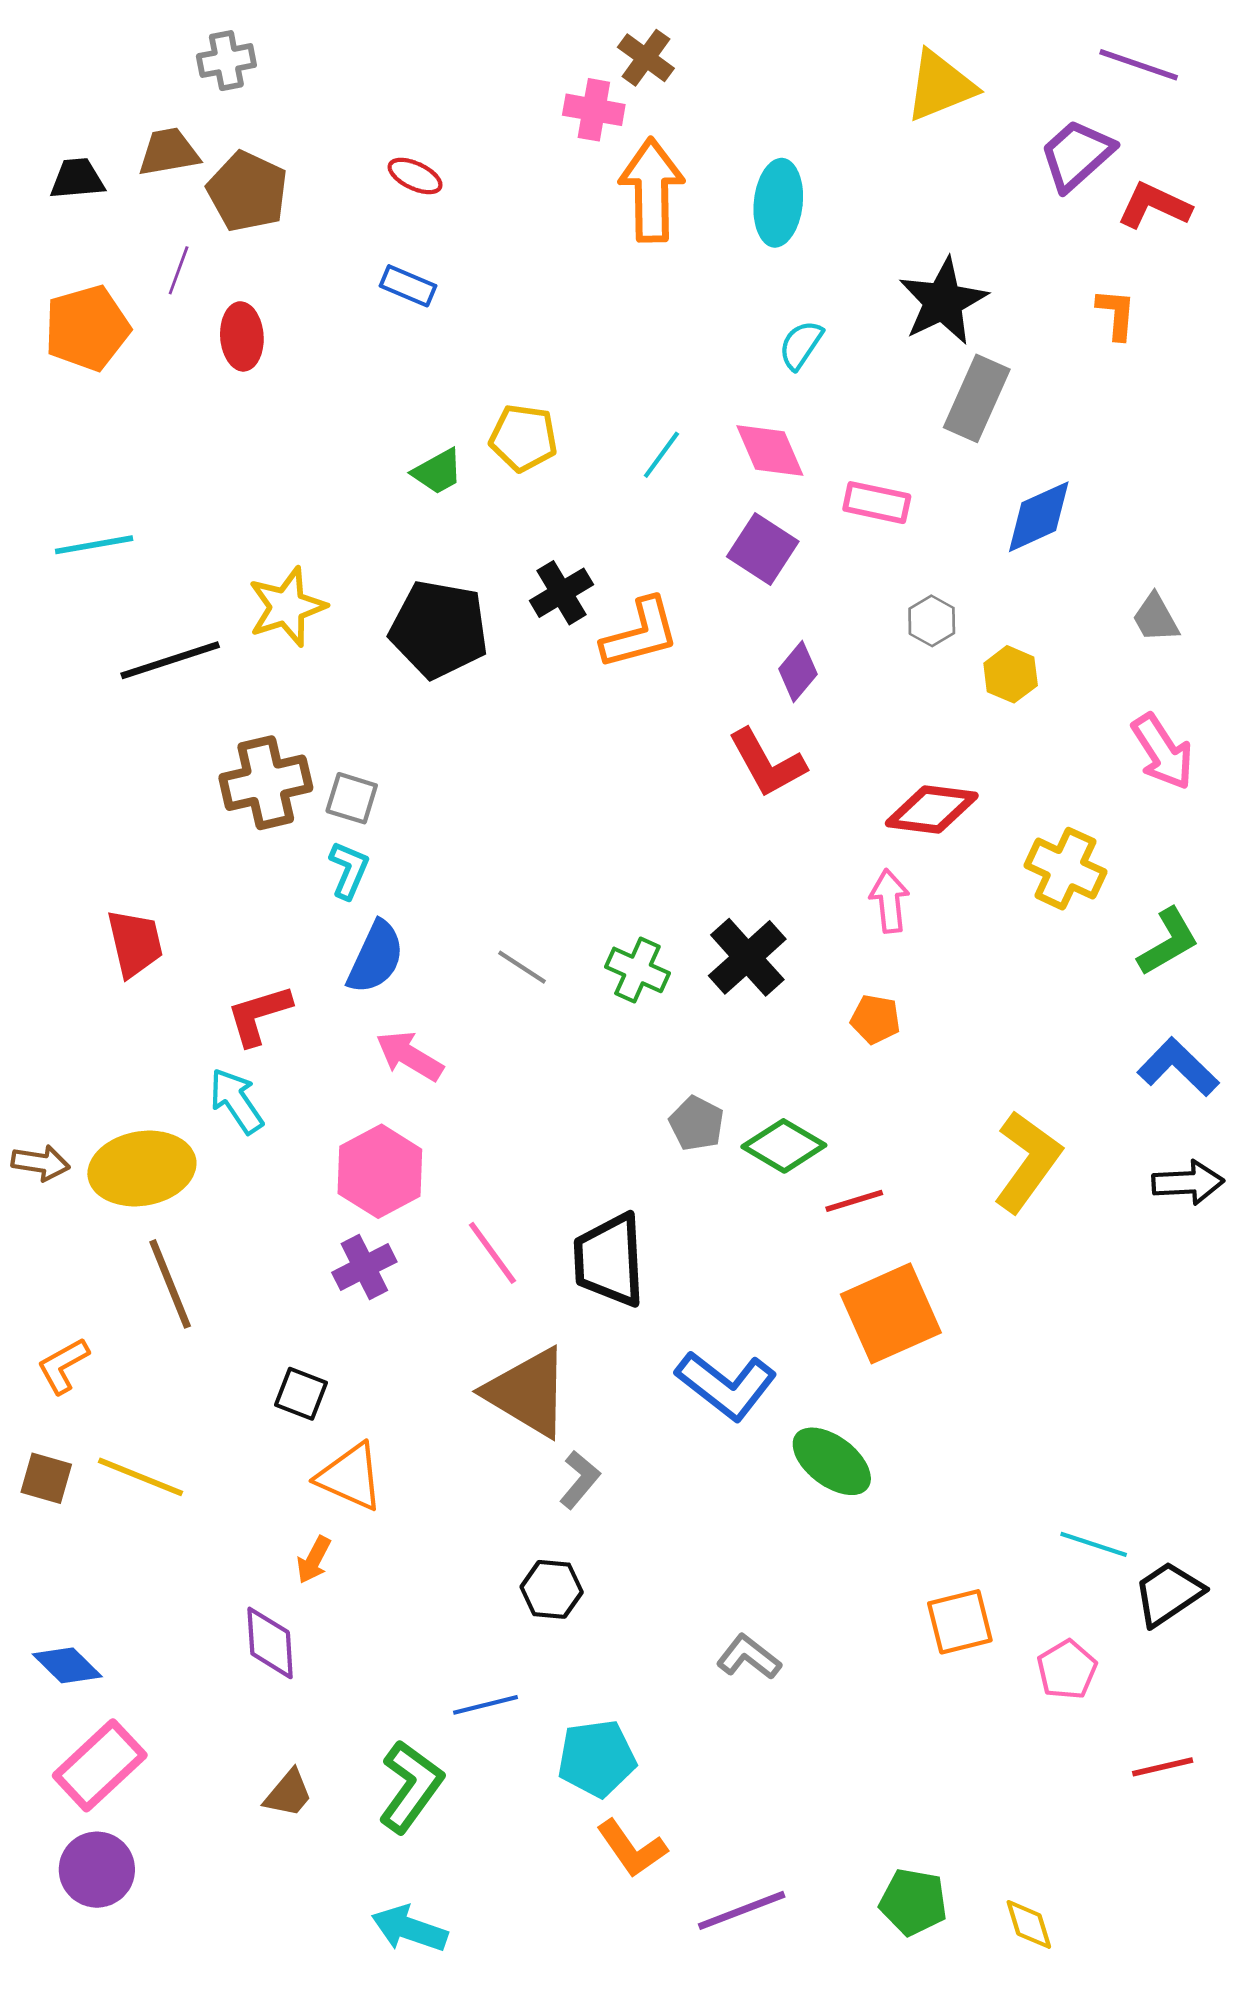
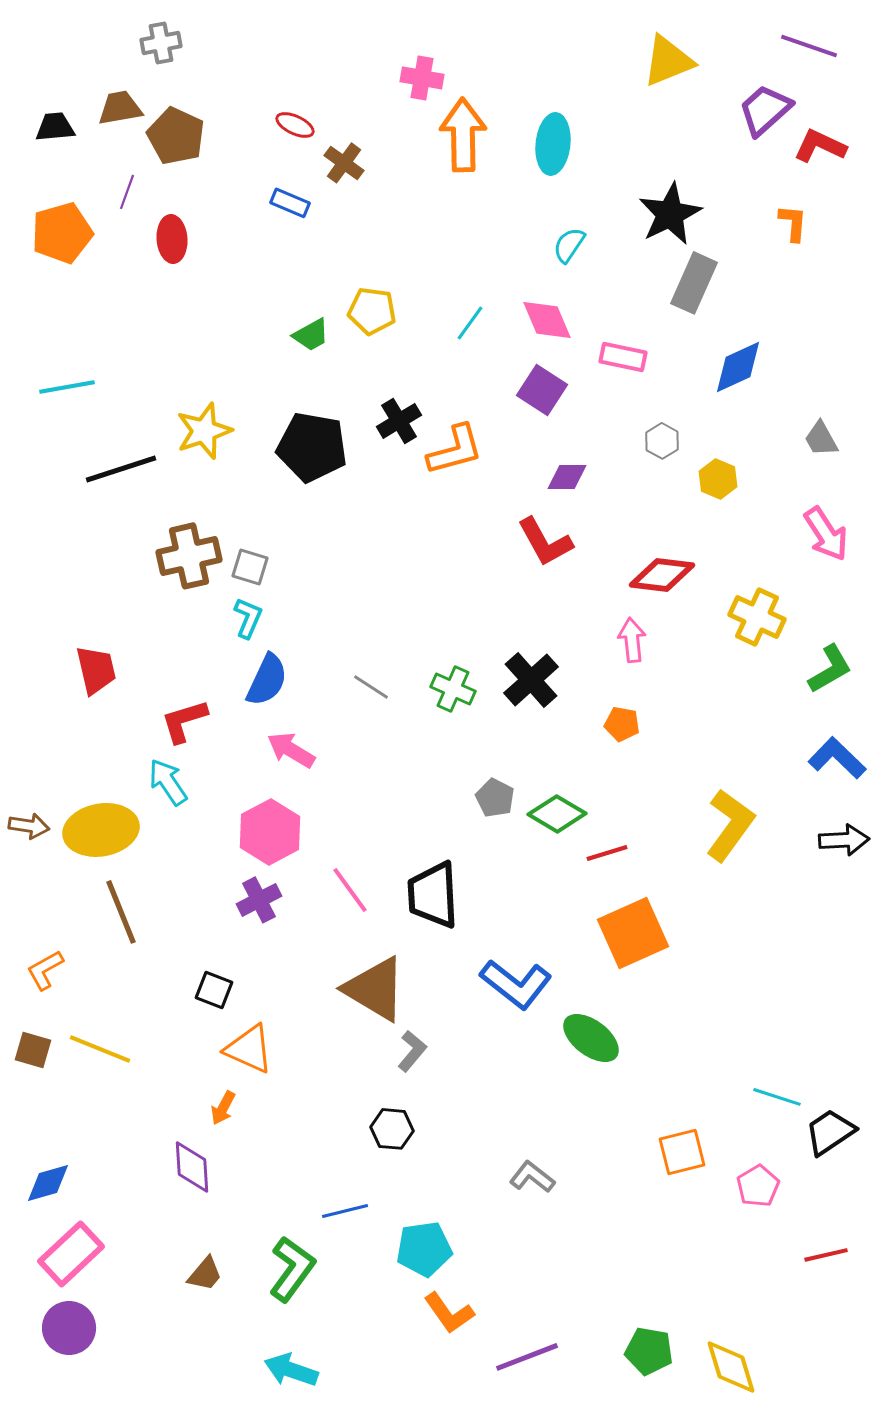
brown cross: (646, 58) -> (344, 163), moved
purple diamond: (798, 672) -> (567, 477), turned 51
blue diamond: (67, 1665) -> (48, 1183), turned -60
yellow diamond: (1029, 1924) -> (731, 1367), size x1.5

